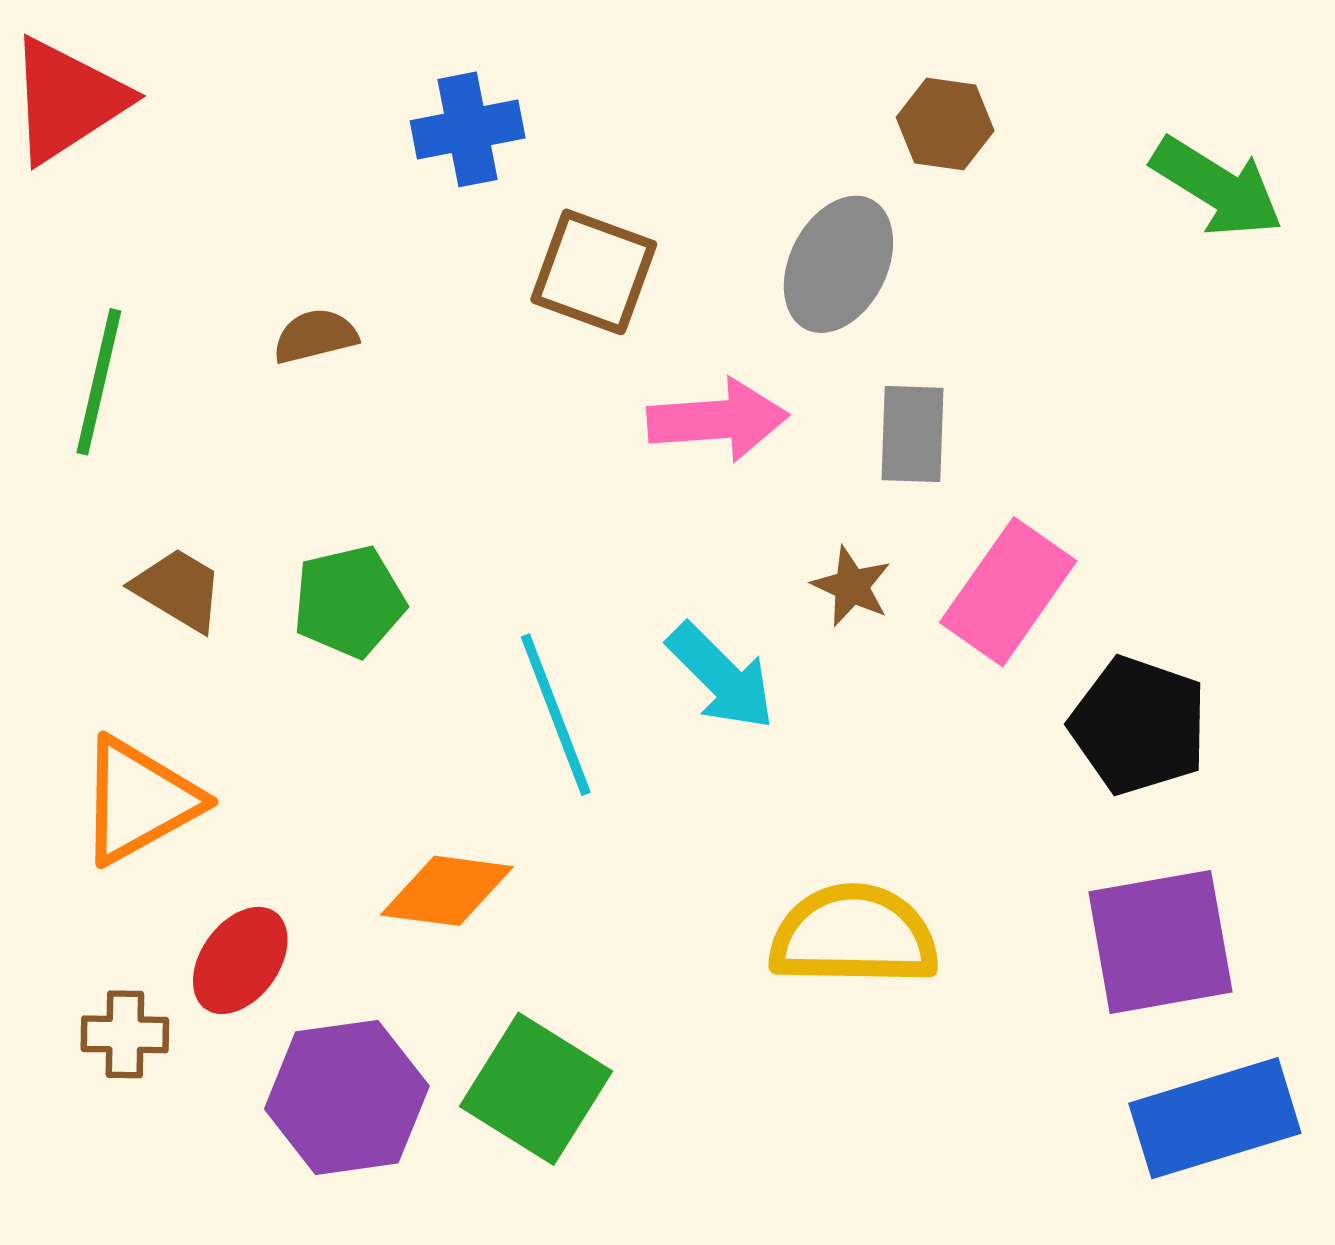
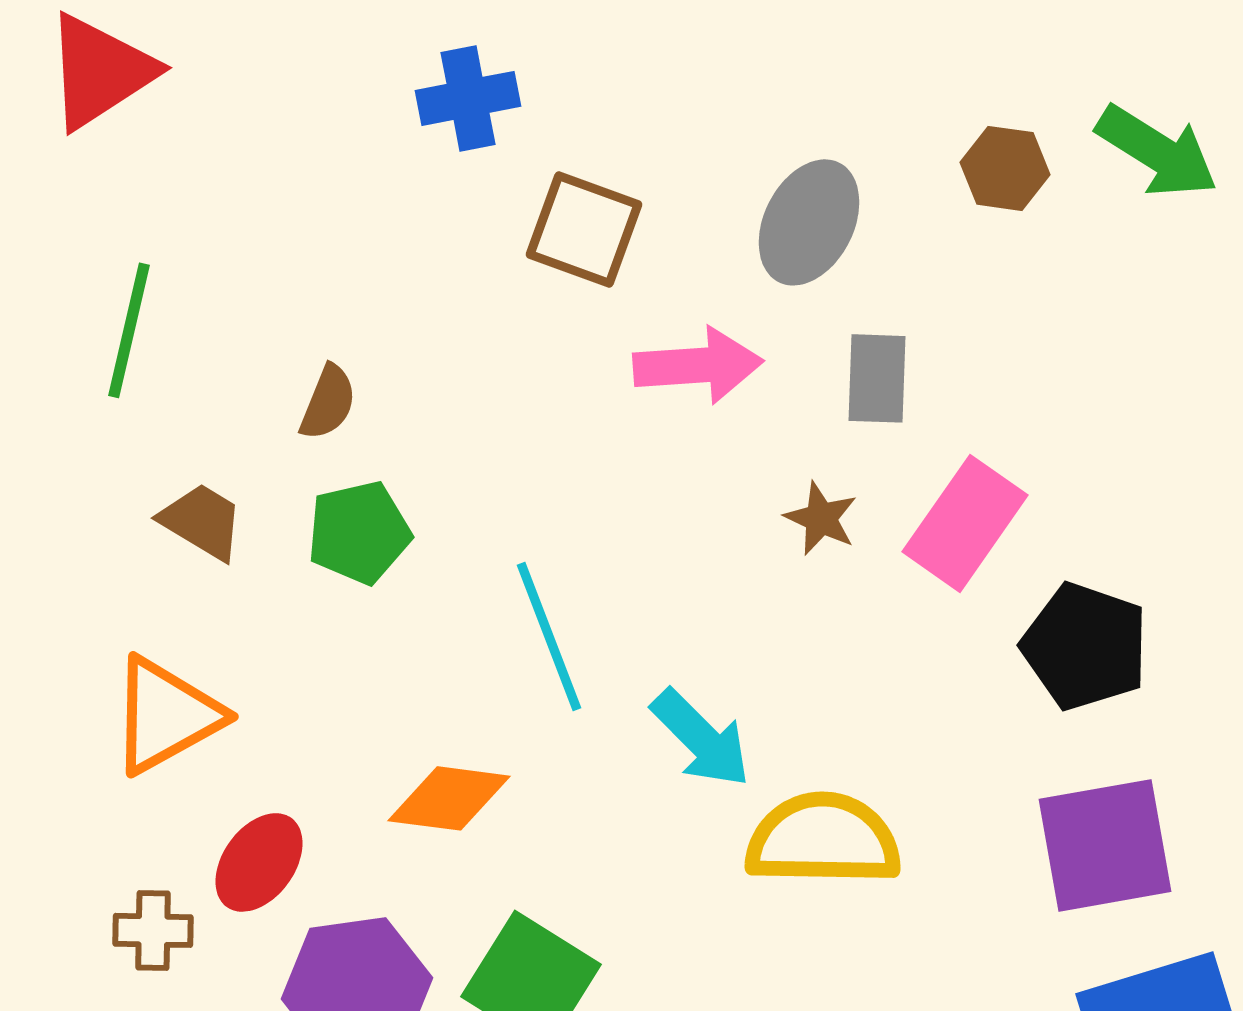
brown hexagon: (945, 124) -> (1005, 168), moved
brown semicircle: (315, 336) -> (328, 402), moved, turned 126
cyan arrow: (721, 677) -> (701, 738), moved

